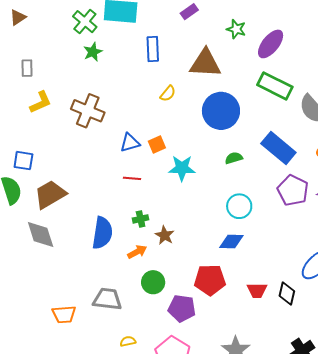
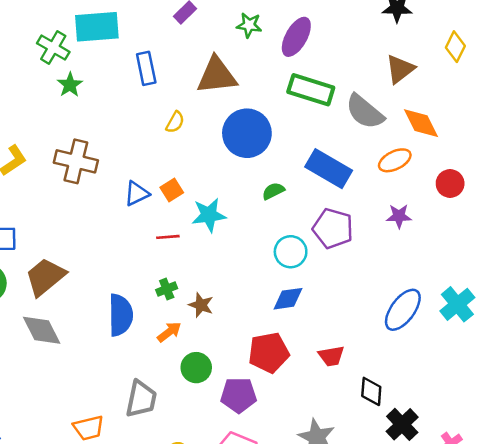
red line: (132, 178) -> (168, 237), moved
purple pentagon: (293, 190) -> (333, 228), moved
black diamond: (287, 293) -> (371, 391), moved
gray trapezoid: (107, 299) -> (141, 399), turned 104

